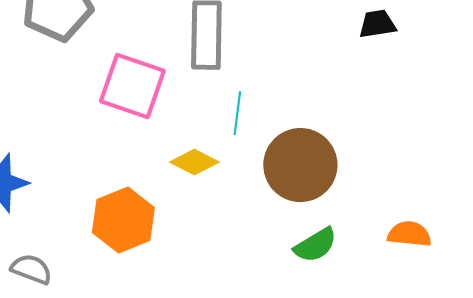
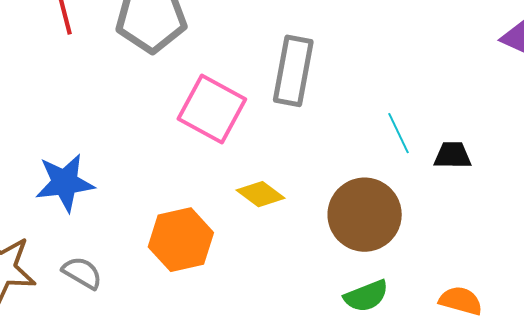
black trapezoid: (377, 24) -> (453, 155), moved
cyan line: (237, 113) -> (398, 133), moved, turned -42

